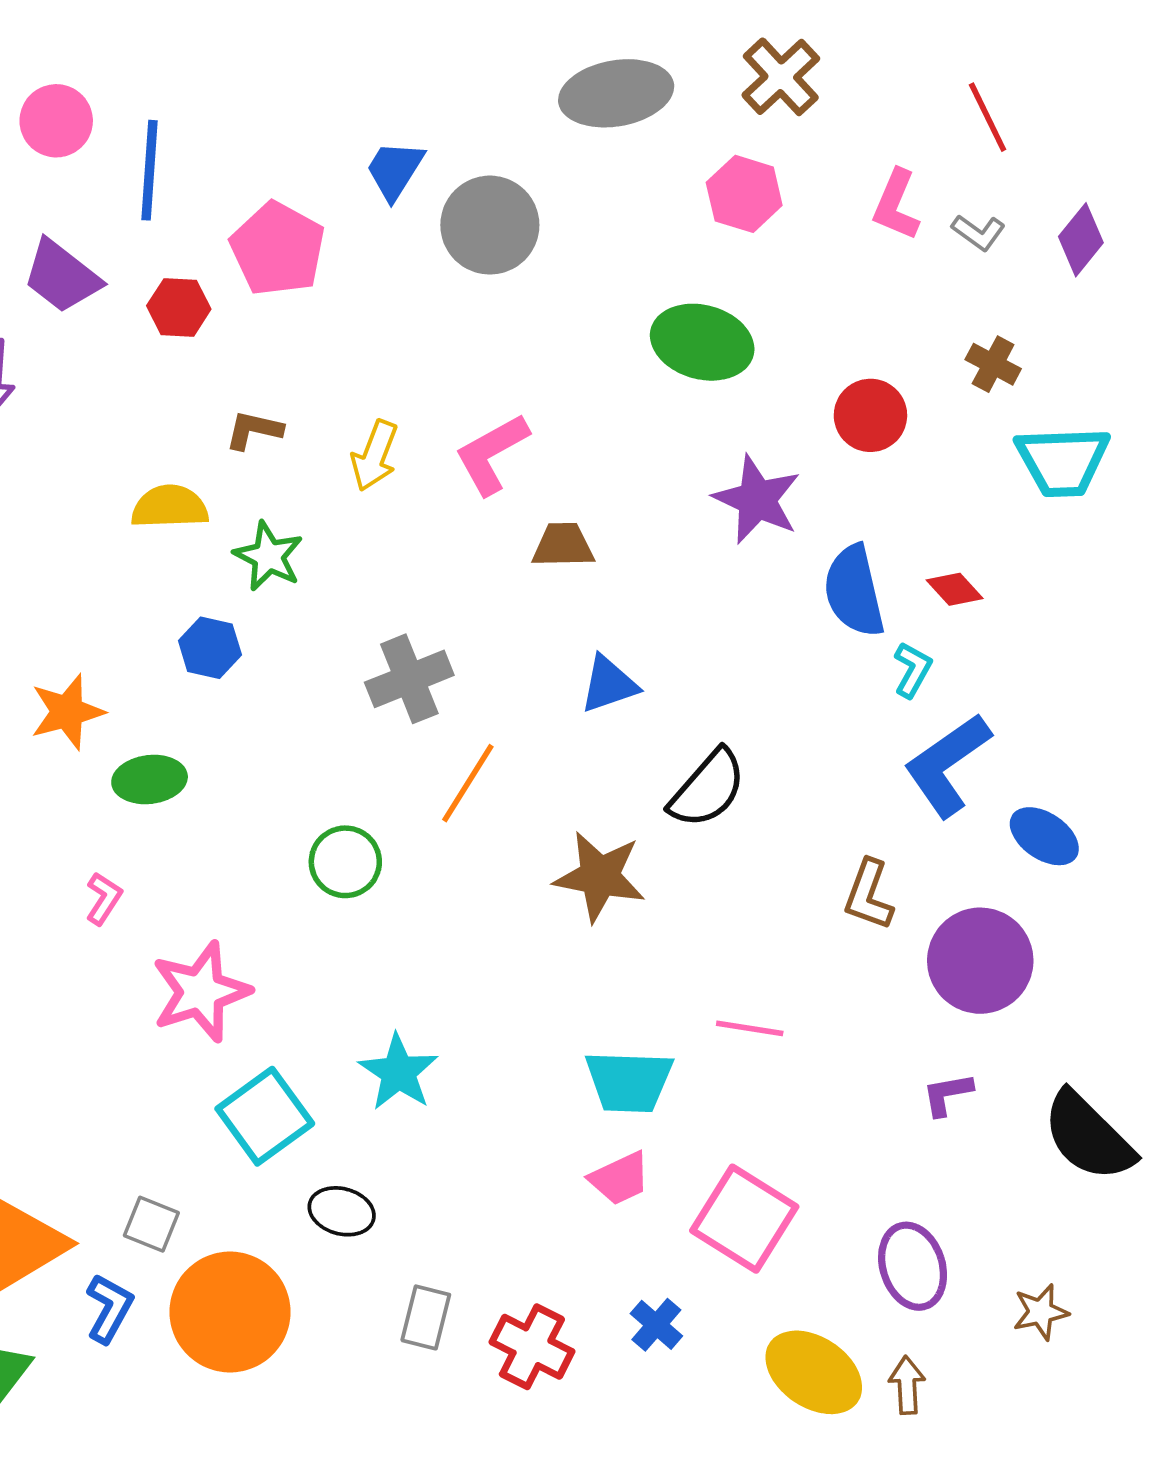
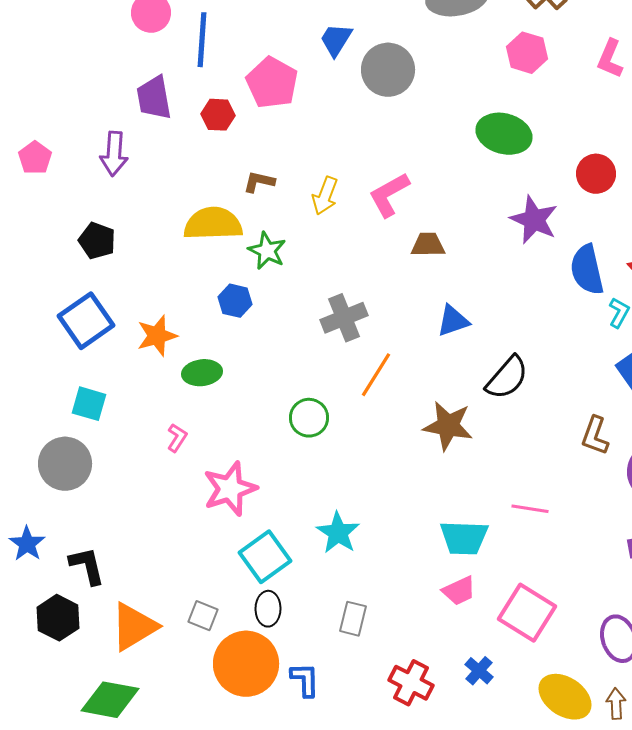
purple trapezoid: (62, 276) -> (154, 98), turned 42
yellow semicircle: (170, 507) -> (213, 224), size x1.4
black ellipse: (342, 1211) -> (268, 609), moved, turned 76
blue L-shape: (109, 1308) -> (305, 680), moved, turned -30
gray rectangle: (426, 1317) -> (353, 619), moved

